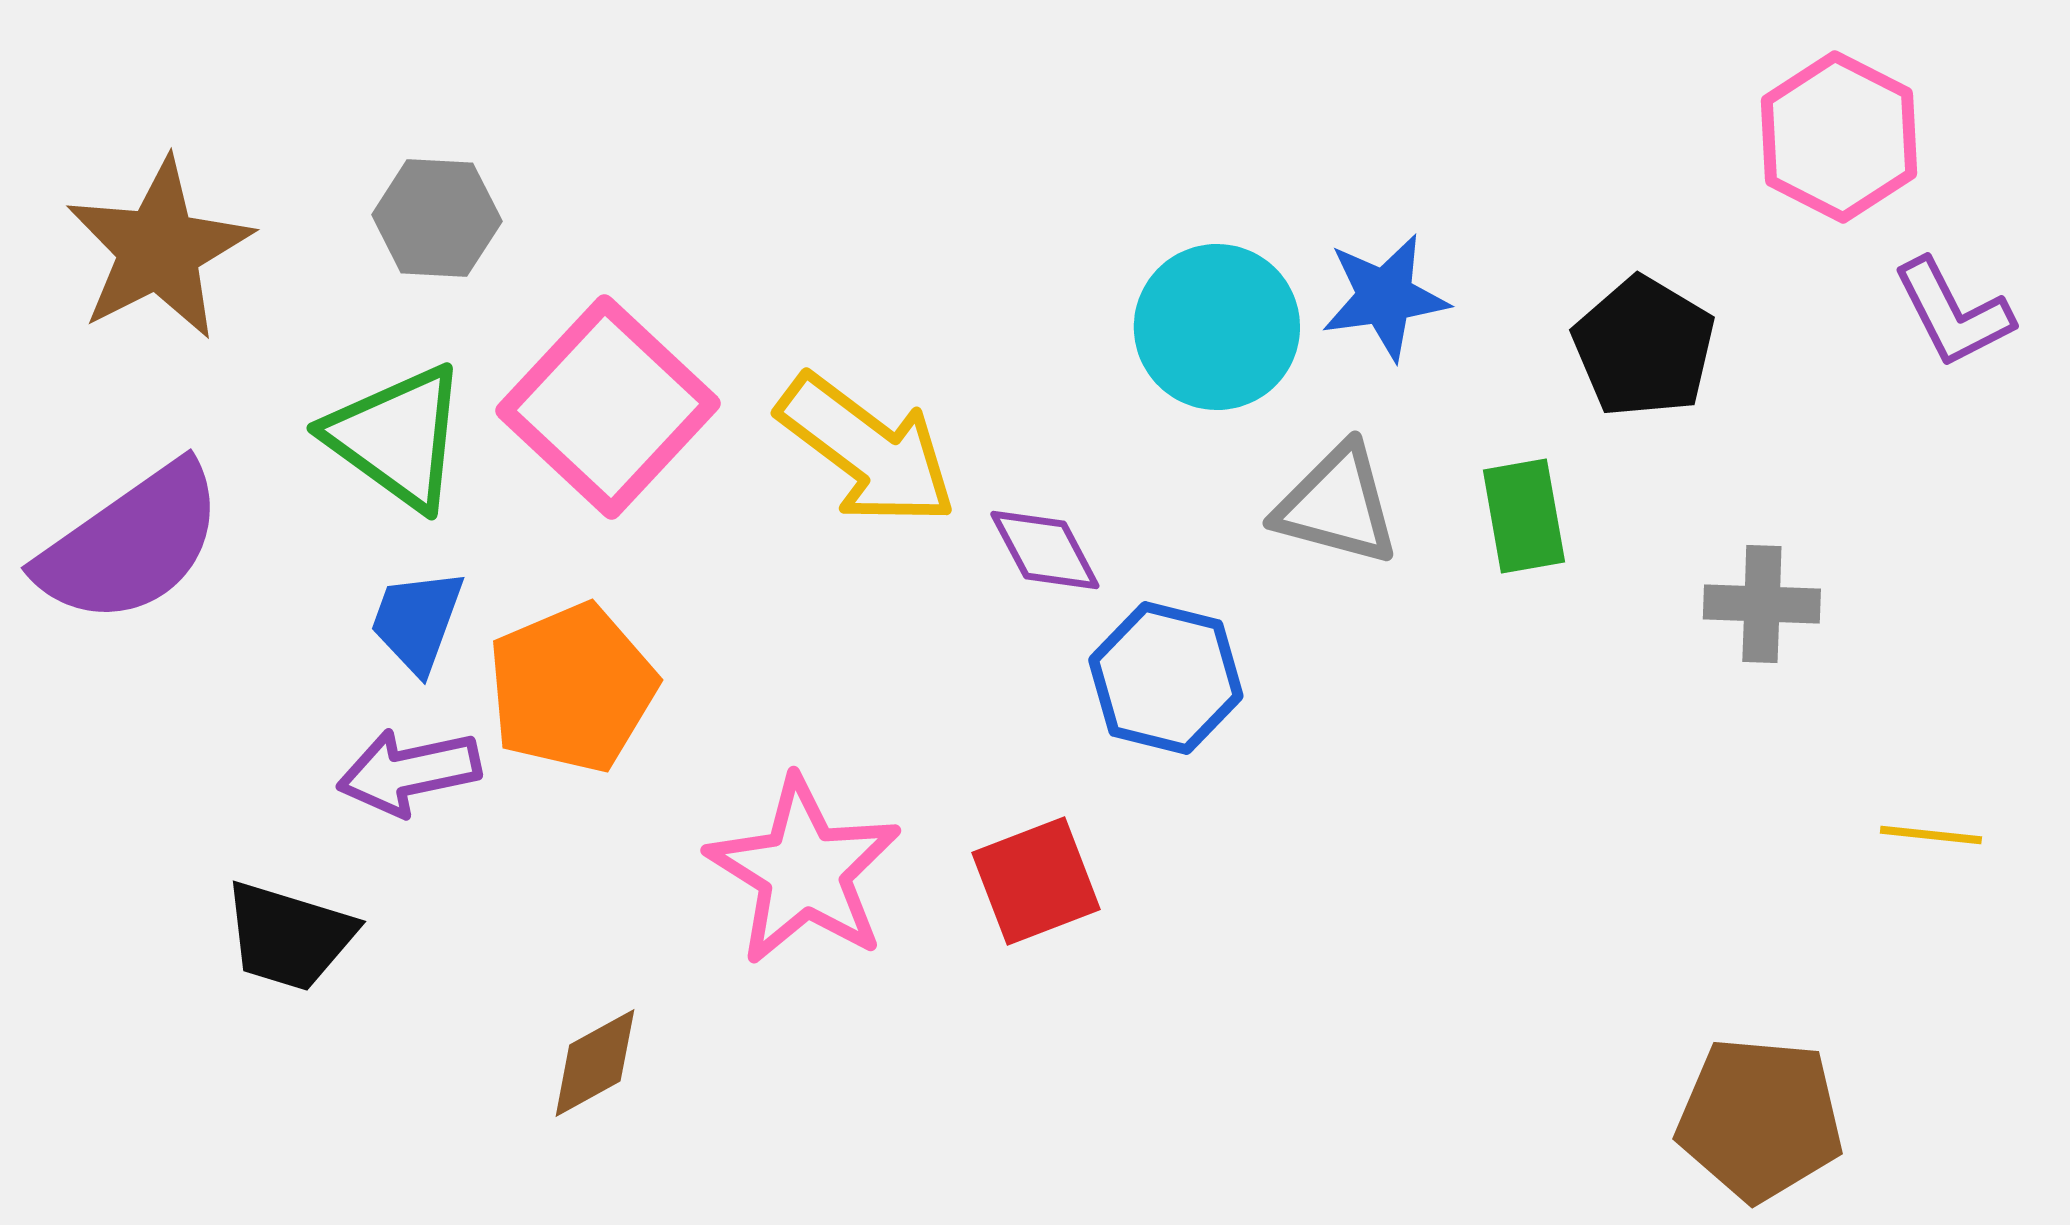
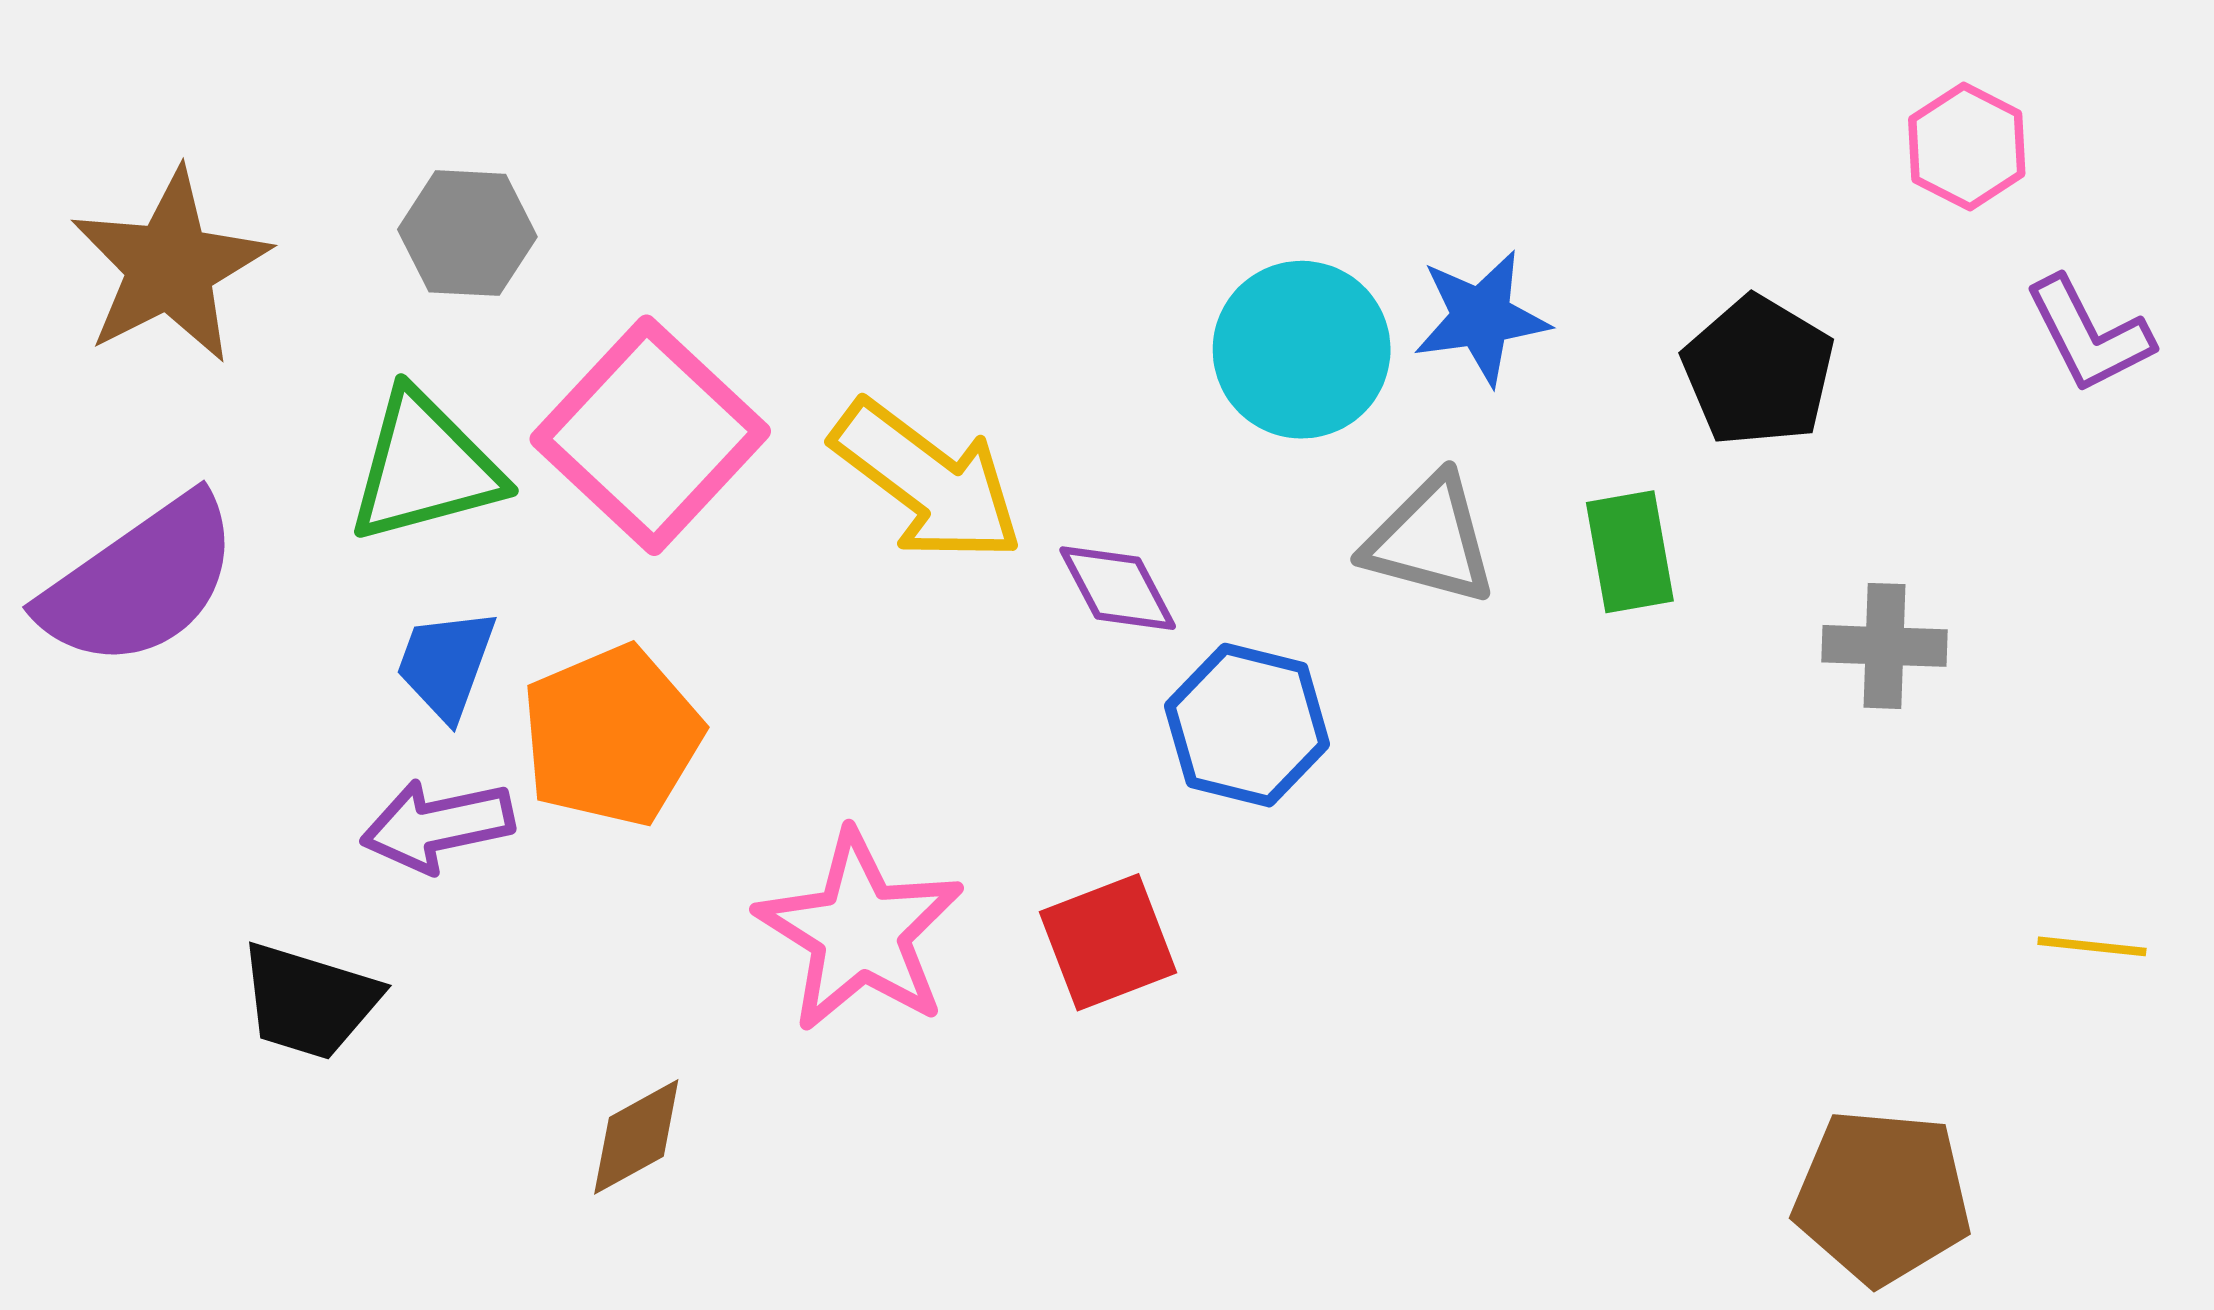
pink hexagon: (1839, 137) -> (1967, 146), size x0.7
green triangle: (397, 437) -> (425, 467), turned -51
yellow line: (1931, 835) -> (2092, 946), moved

